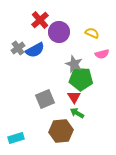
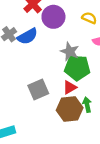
red triangle: (74, 97) -> (70, 87), turned 32
green arrow: (77, 113) -> (87, 105), moved, turned 48
brown hexagon: (61, 131) -> (70, 109), moved

